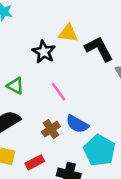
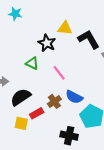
green triangle: (15, 86) -> (32, 63), moved
red rectangle: (35, 162) -> (37, 113), moved

